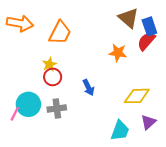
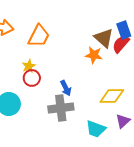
brown triangle: (128, 18) -> (104, 38), moved
gray cross: (57, 109) -> (61, 108), moved, size x1.4
cyan trapezoid: (120, 131) -> (96, 129), turned 90

